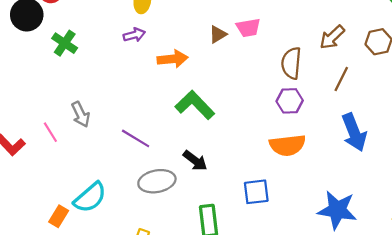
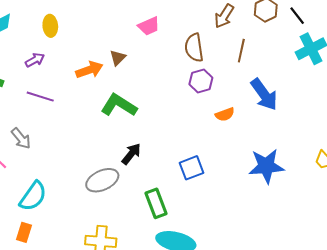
brown triangle: (218, 34) -> (118, 58), moved
purple arrow: (134, 35) -> (35, 60), moved
purple line: (136, 138) -> (40, 97), moved
orange semicircle: (287, 145) -> (225, 114), moved, size x0.6
black arrow: (195, 161) -> (131, 154), turned -75
cyan semicircle: (90, 197) -> (33, 196), moved

